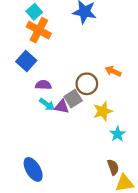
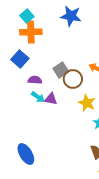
orange cross: (39, 30) -> (31, 32), turned -30
gray square: (73, 99) -> (61, 70), moved
yellow star: (103, 111) -> (87, 103), turned -30

